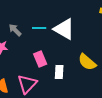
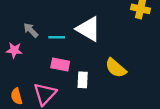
cyan line: (39, 28) -> (57, 37), moved
pink rectangle: (40, 59) -> (60, 64), turned -56

